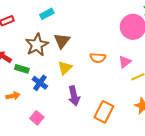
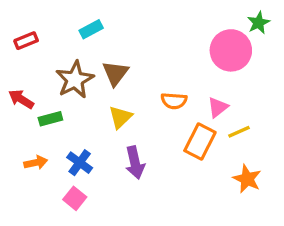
green rectangle: (22, 69) -> (50, 119), turned -32
blue cross: (40, 83) -> (80, 163), moved
orange rectangle: (104, 112) -> (200, 141), moved

